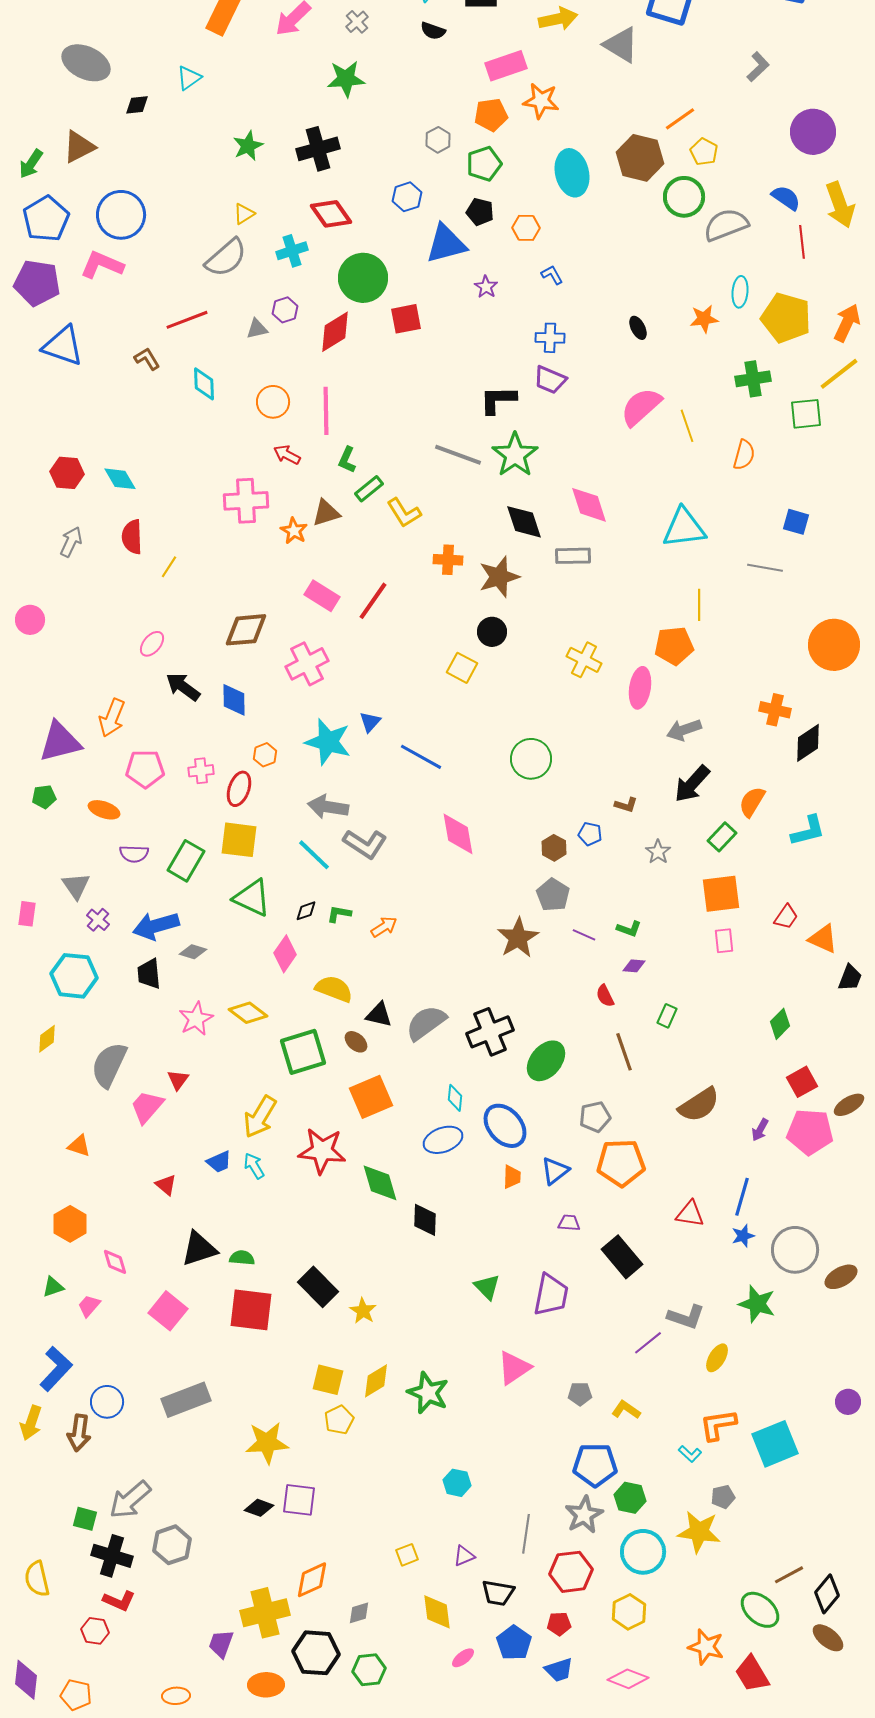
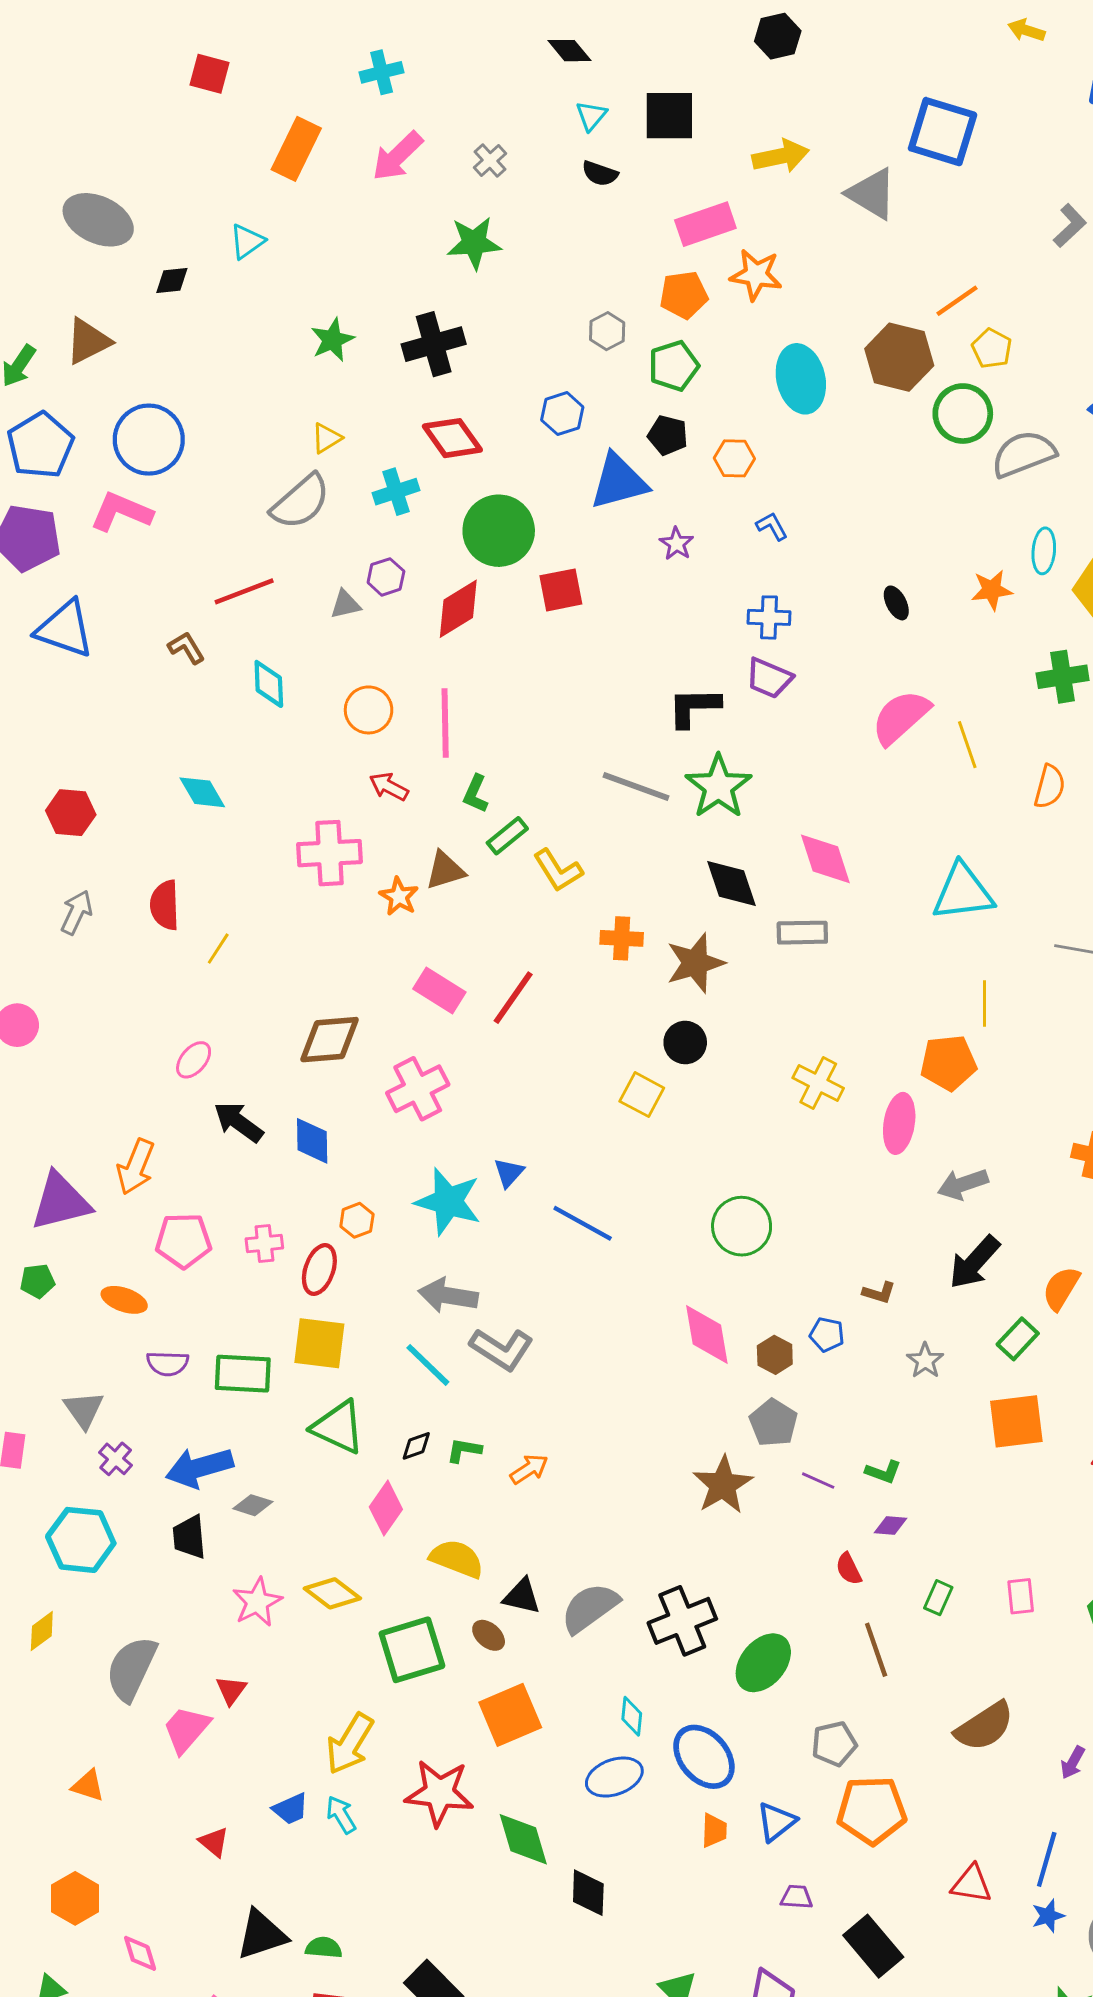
cyan diamond: (120, 479) -> (202, 792), moved
pink diamond: (458, 834) -> (707, 1335), moved
green rectangle: (186, 861) -> (243, 1374), turned 63
pink rectangle: (724, 941) -> (1021, 1596), moved

